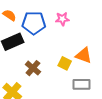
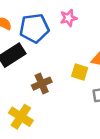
brown cross: (33, 68) -> (42, 84), turned 35

